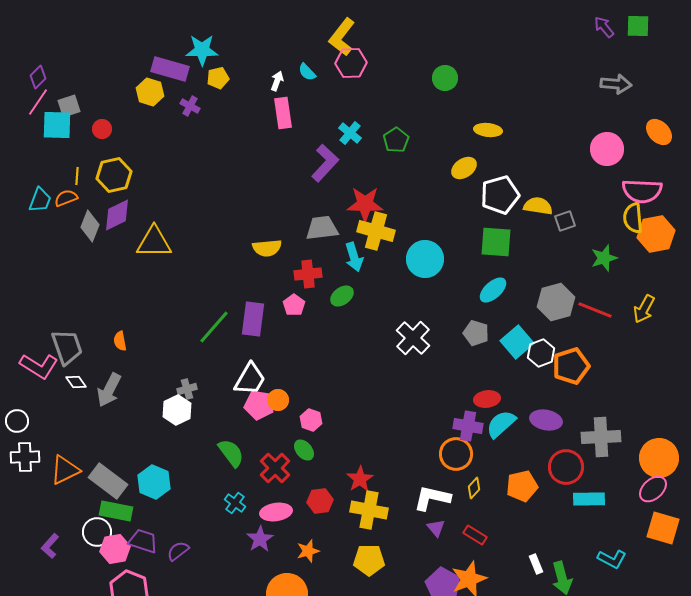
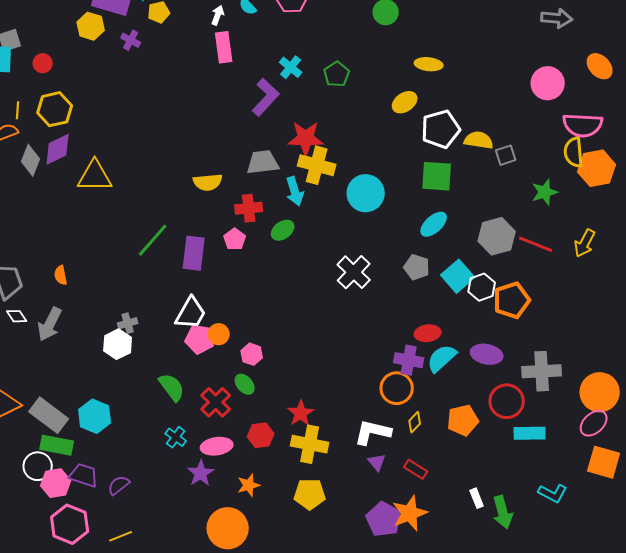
green line: (214, 327) -> (153, 240), moved

